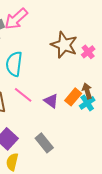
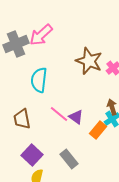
pink line: (23, 95) -> (59, 114), moved
orange rectangle: (73, 97) -> (98, 130), moved

